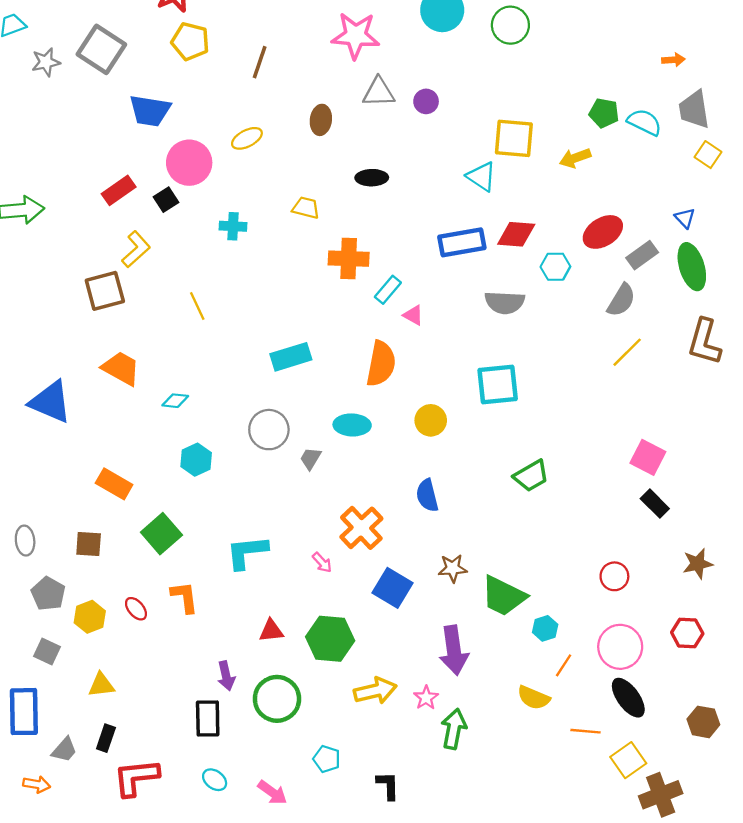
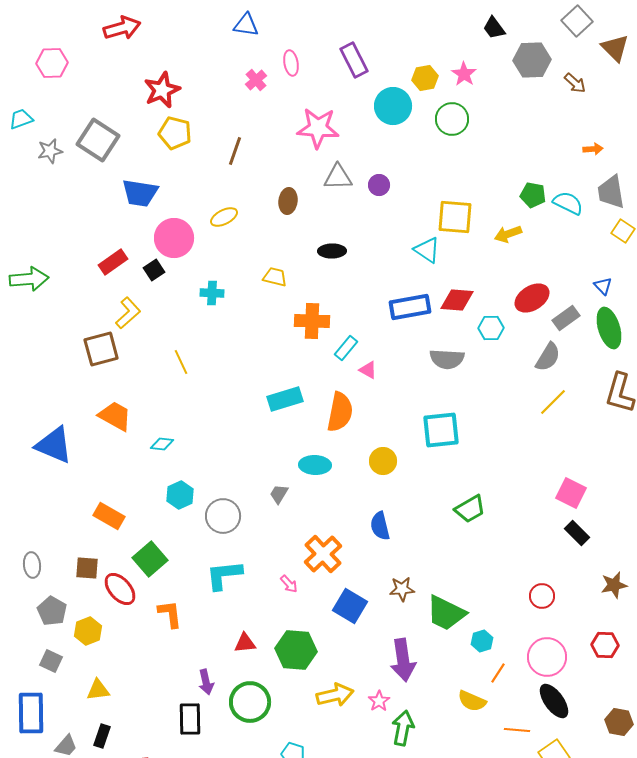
cyan rectangle: (291, 357) -> (285, 399), moved
gray circle: (269, 430) -> (223, 516), moved
red ellipse: (136, 609) -> (120, 589), moved, size x1.6

